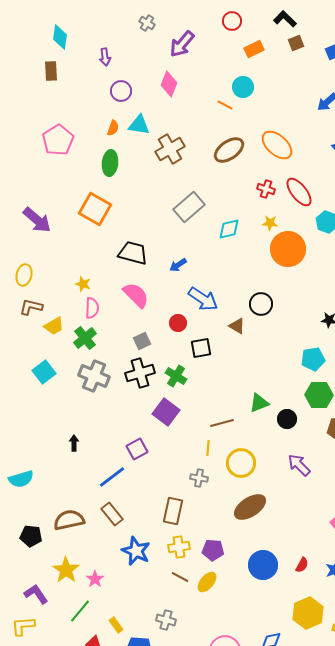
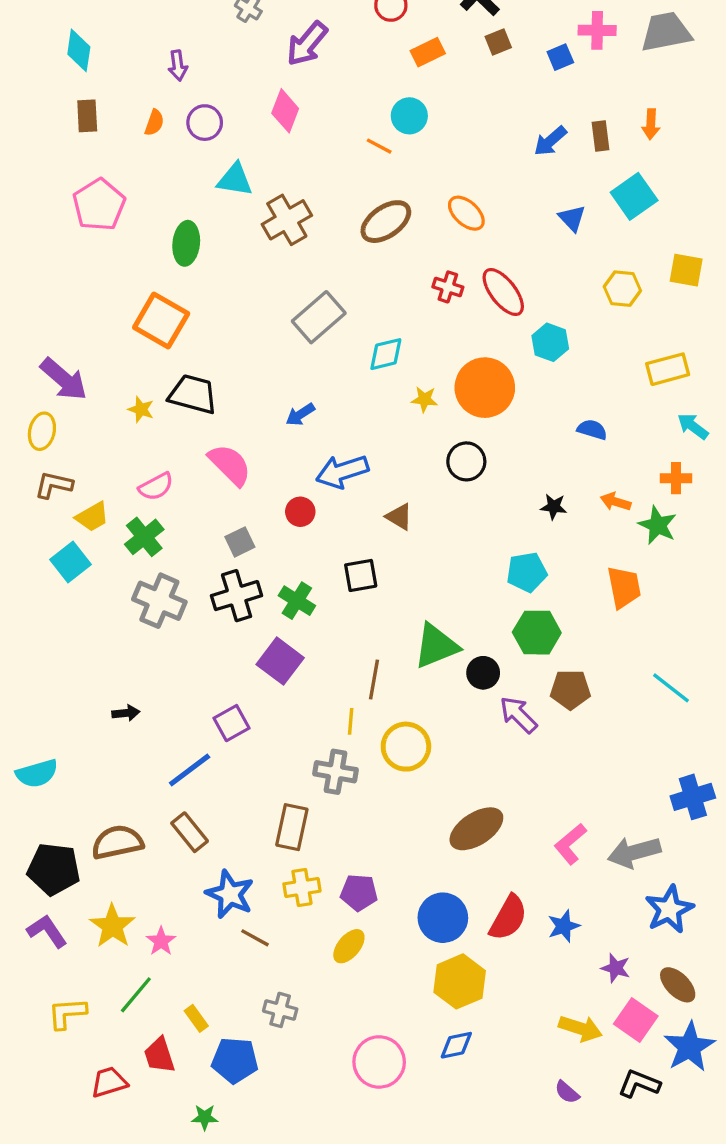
cyan diamond: (60, 37) -> (79, 50), moved
brown rectangle: (51, 71) -> (87, 116), moved
orange semicircle: (113, 128) -> (154, 123), moved
orange ellipse: (277, 145) -> (466, 213), size x0.7
purple arrow: (37, 220) -> (64, 379), moved
yellow star: (270, 223) -> (424, 399), moved
black trapezoid: (133, 253) -> (193, 394), moved
yellow star: (83, 284) -> (141, 409), moved
blue arrow: (203, 299) -> (342, 471), turned 128
black circle: (261, 304) -> (466, 461), moved
pink semicircle: (92, 308) -> (156, 487), turned 60
black square: (201, 348) -> (361, 575), moved
cyan square: (44, 372) -> (70, 562), moved
green triangle: (259, 403) -> (436, 646), size x1.4
brown line: (222, 423) -> (374, 679), turned -65
black arrow: (74, 443) -> (126, 713), turned 84
purple arrow: (299, 465) -> (518, 715), moved
gray cross: (199, 478) -> (336, 772), size x1.4
brown ellipse: (250, 507) -> (476, 829), moved
black pentagon: (31, 536) -> (54, 869), size x1.4
red semicircle: (302, 565) -> (508, 918), size x1.8
brown line: (180, 577) -> (255, 938), moved
purple L-shape: (36, 594) -> (47, 931), moved
yellow hexagon: (308, 613) -> (460, 981), moved
yellow L-shape: (23, 626) -> (67, 1013), moved

